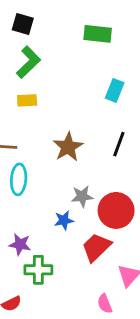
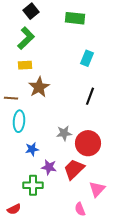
black square: (23, 24) -> (31, 11), moved, turned 35
brown star: (68, 147) -> (39, 87), moved
blue star: (64, 220) -> (32, 149), moved
purple star: (20, 244) -> (49, 167), moved

